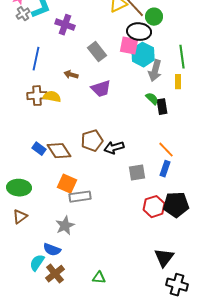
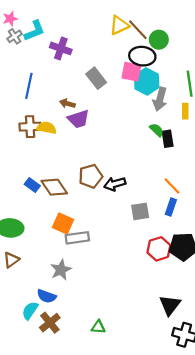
purple trapezoid: (101, 89) -> (78, 119), moved

